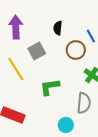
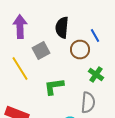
black semicircle: (58, 28) -> (62, 28), size x1.5

